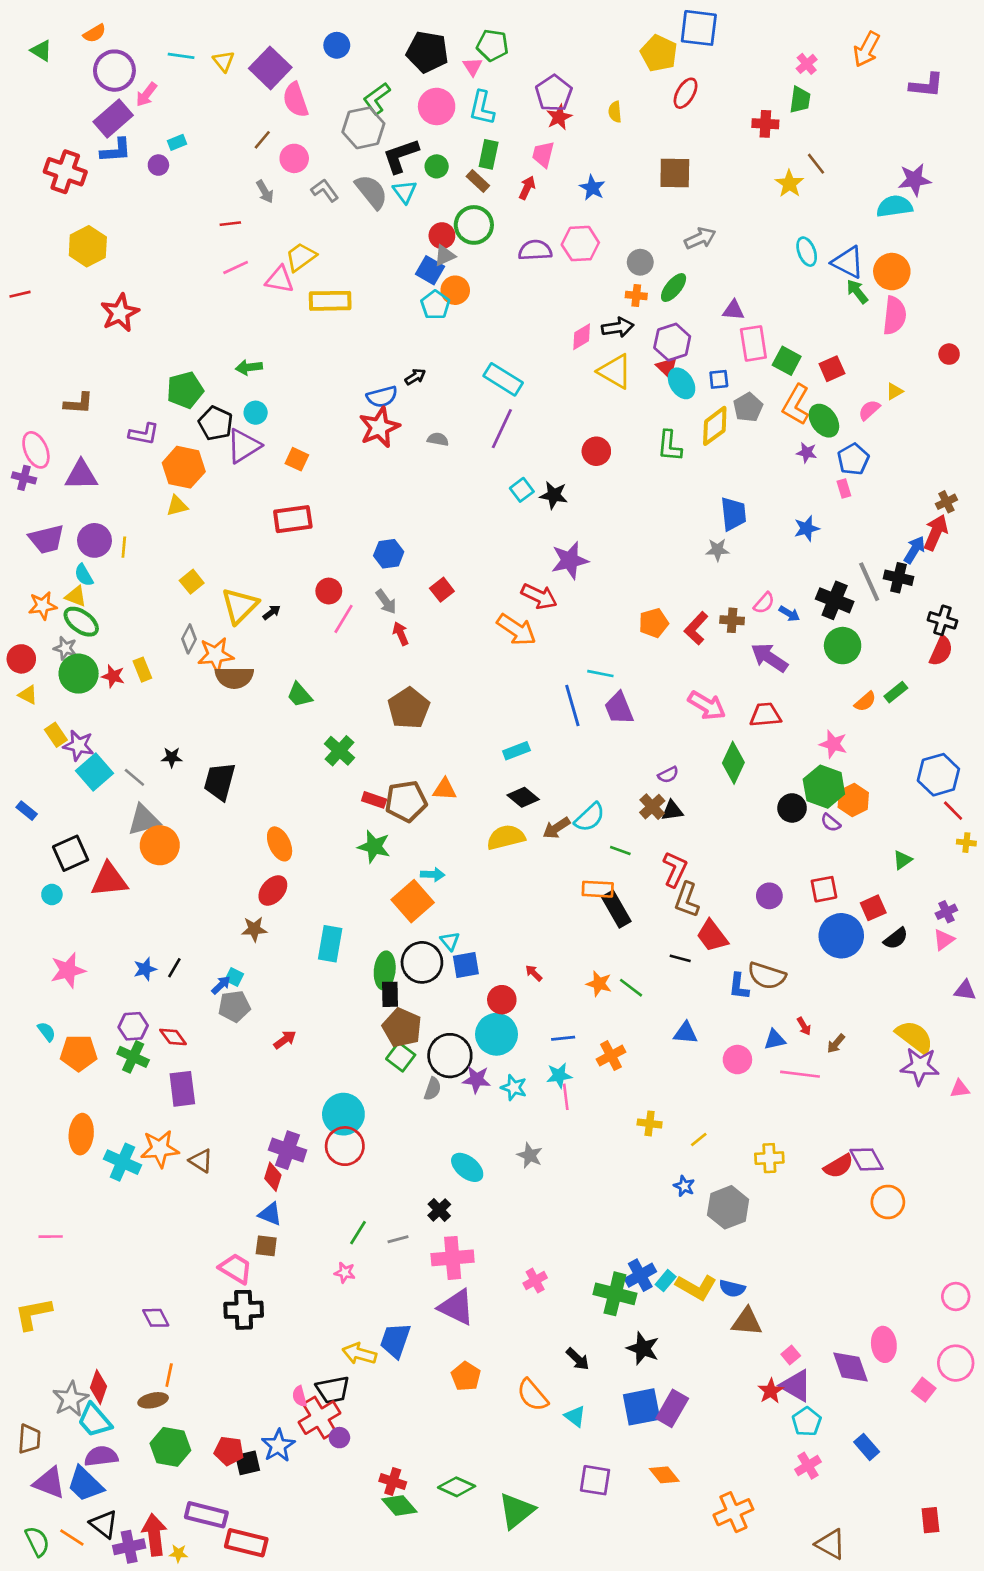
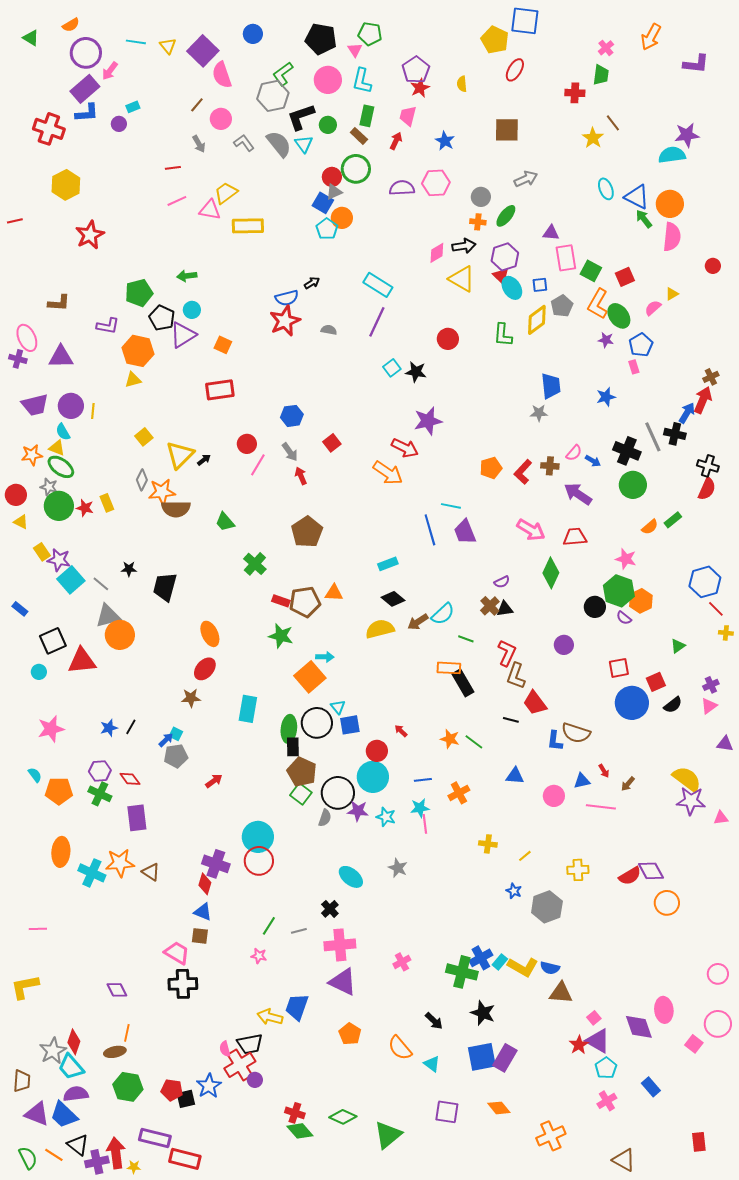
purple circle: (769, 896) -> (564, 645), moved

